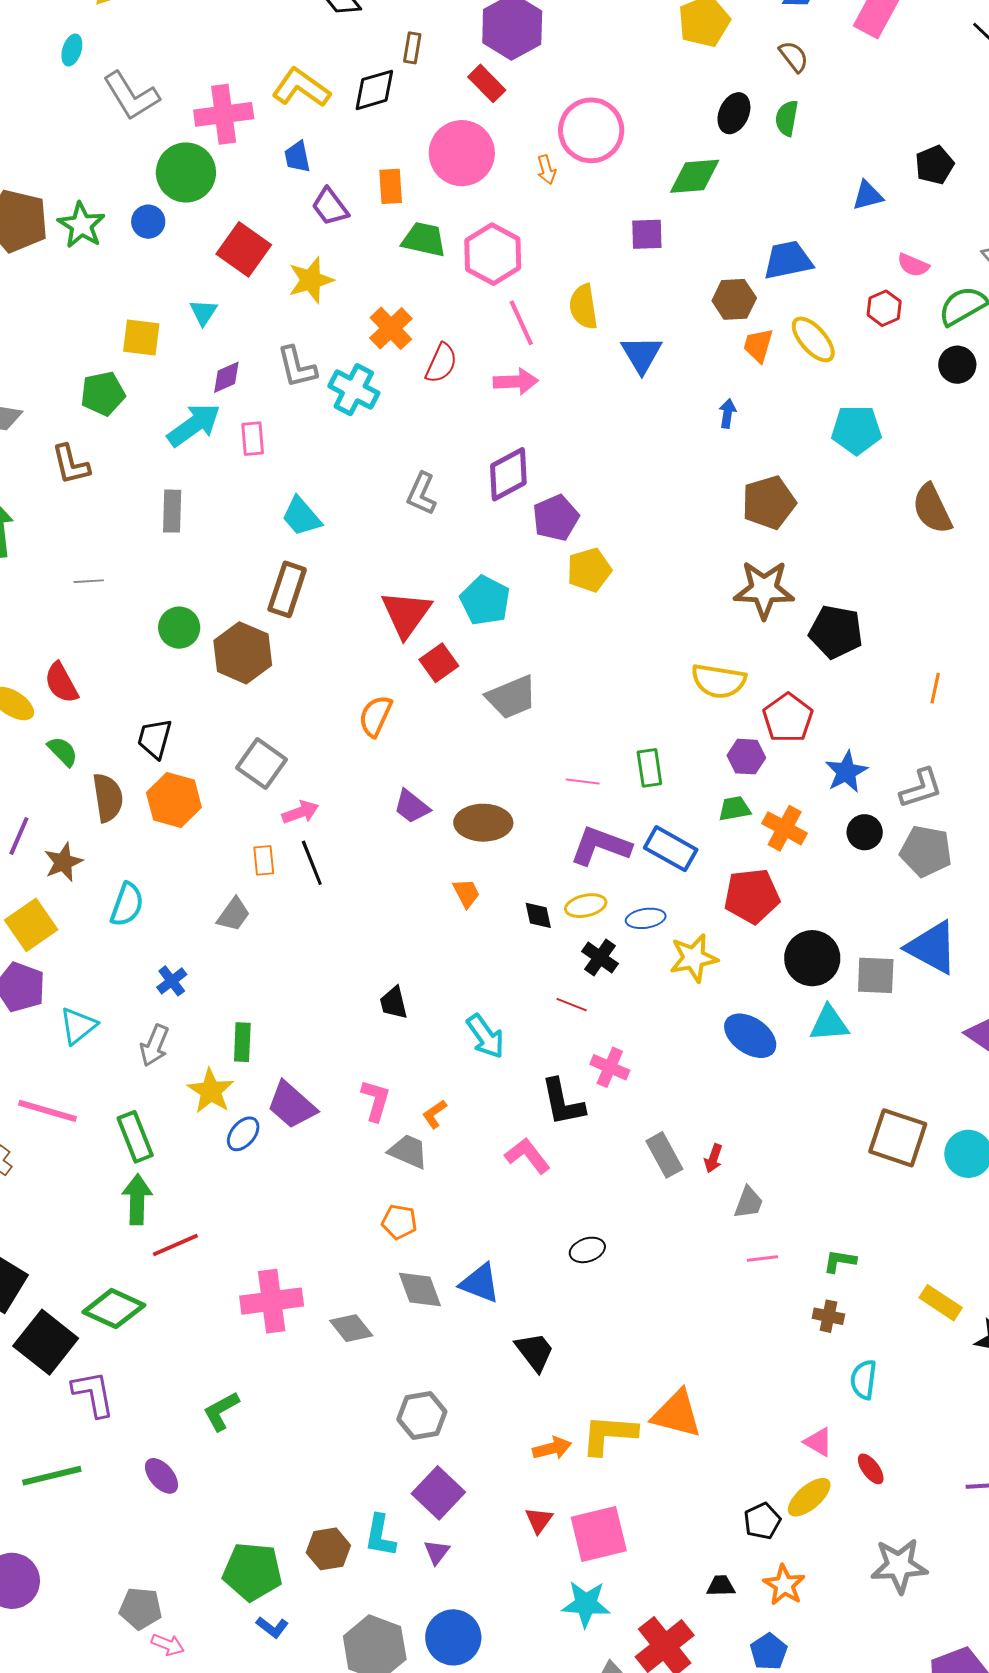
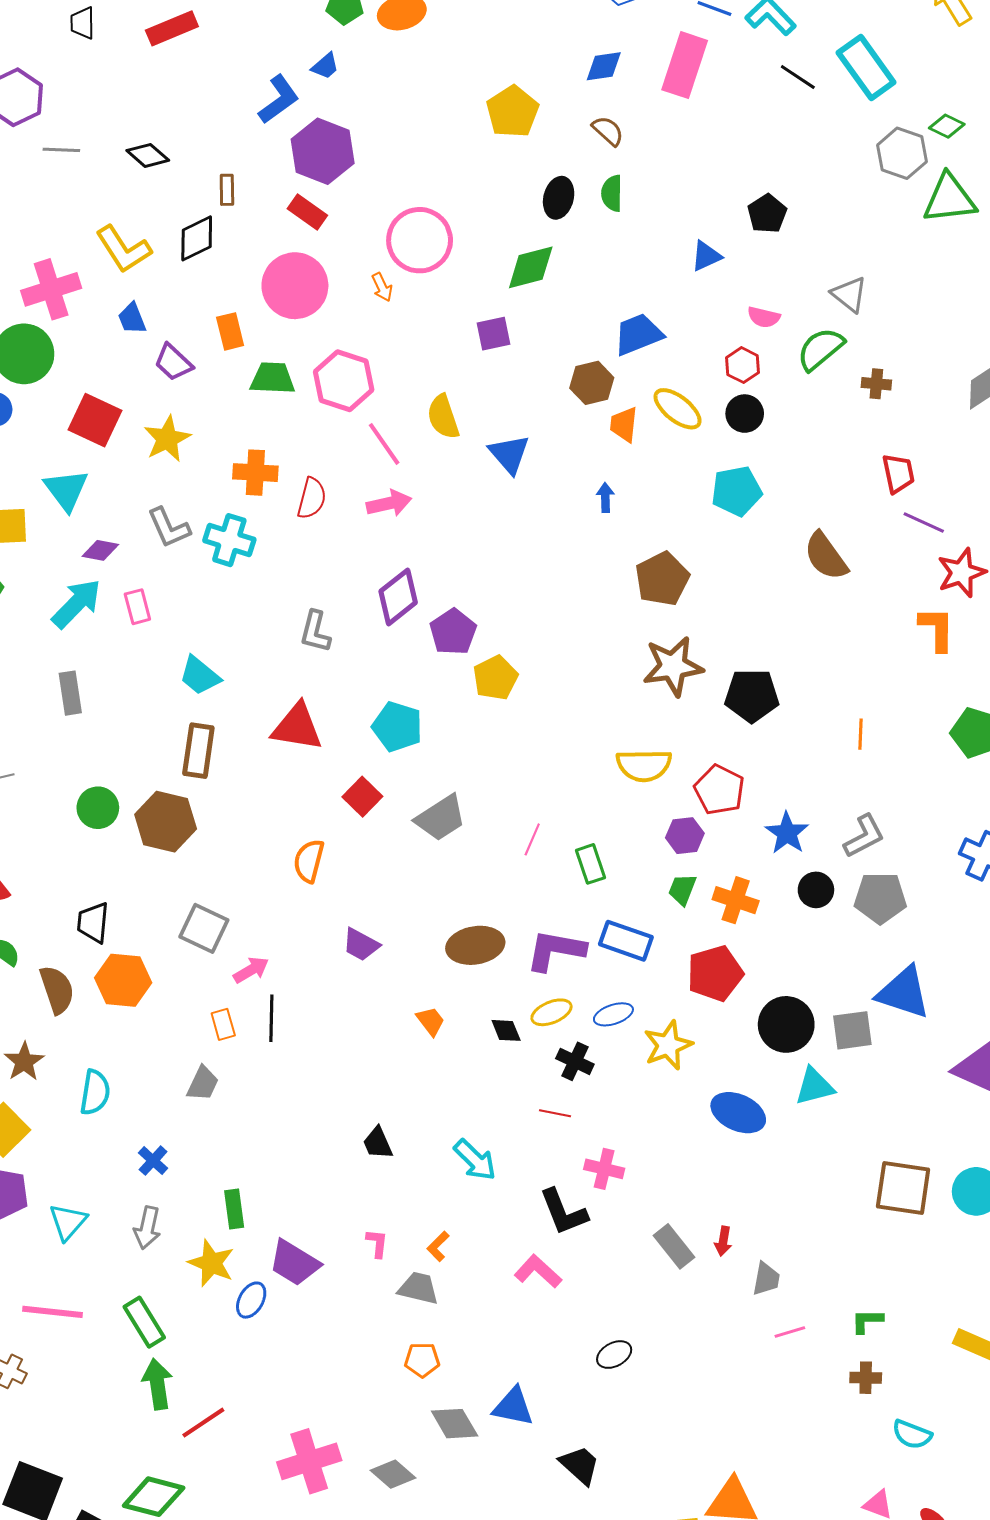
yellow L-shape: (301, 88) -> (123, 249), turned -148
cyan triangle: (203, 312) -> (66, 490), size x1.6
orange cross: (391, 328) -> (255, 473), turned -33
black circle: (957, 365) -> (745, 414), moved
purple diamond: (226, 377) -> (100, 550), turned 45
red triangle: (406, 614) -> (297, 727), moved, turned -46
pink line: (583, 781) -> (532, 839), moved, turned -64
green trapezoid: (734, 809) -> (682, 889), turned -48
brown ellipse: (483, 823) -> (475, 945), moved
black line: (312, 863) -> (271, 1018), turned 33
pink L-shape: (376, 1100) -> (377, 1243), size x0.7
cyan semicircle: (864, 1380) -> (912, 1434), turned -66

